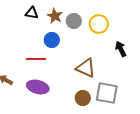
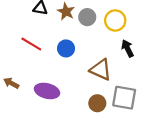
blue circle: (52, 40) -> (66, 48), moved
black arrow: (121, 49) -> (128, 48), moved
red line: (36, 59) -> (31, 44), moved, turned 30

